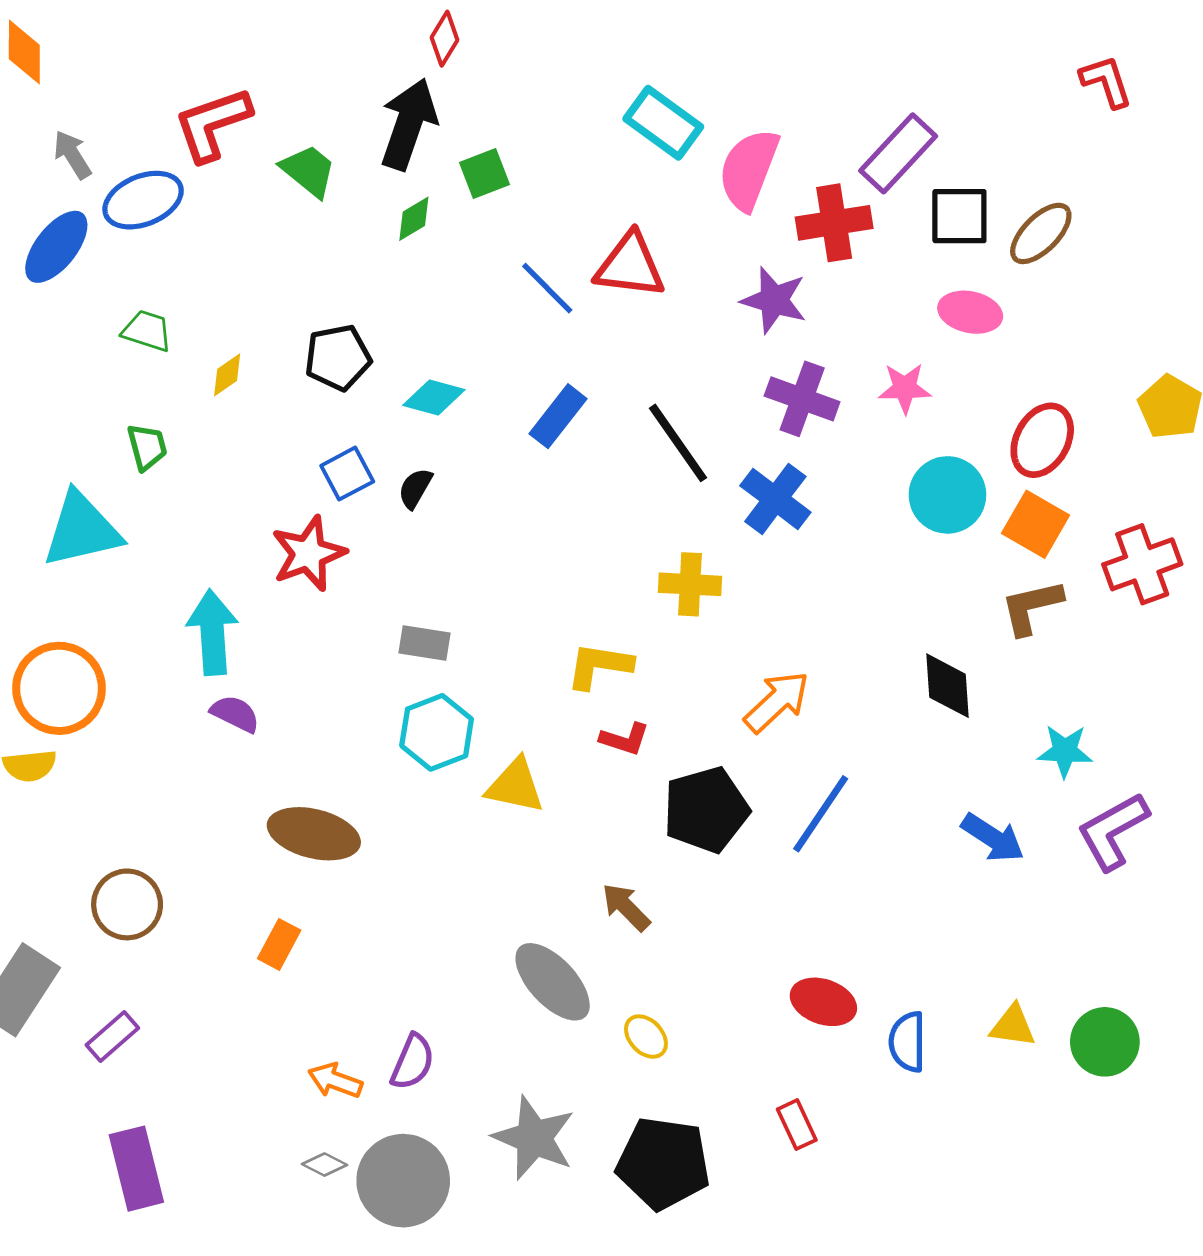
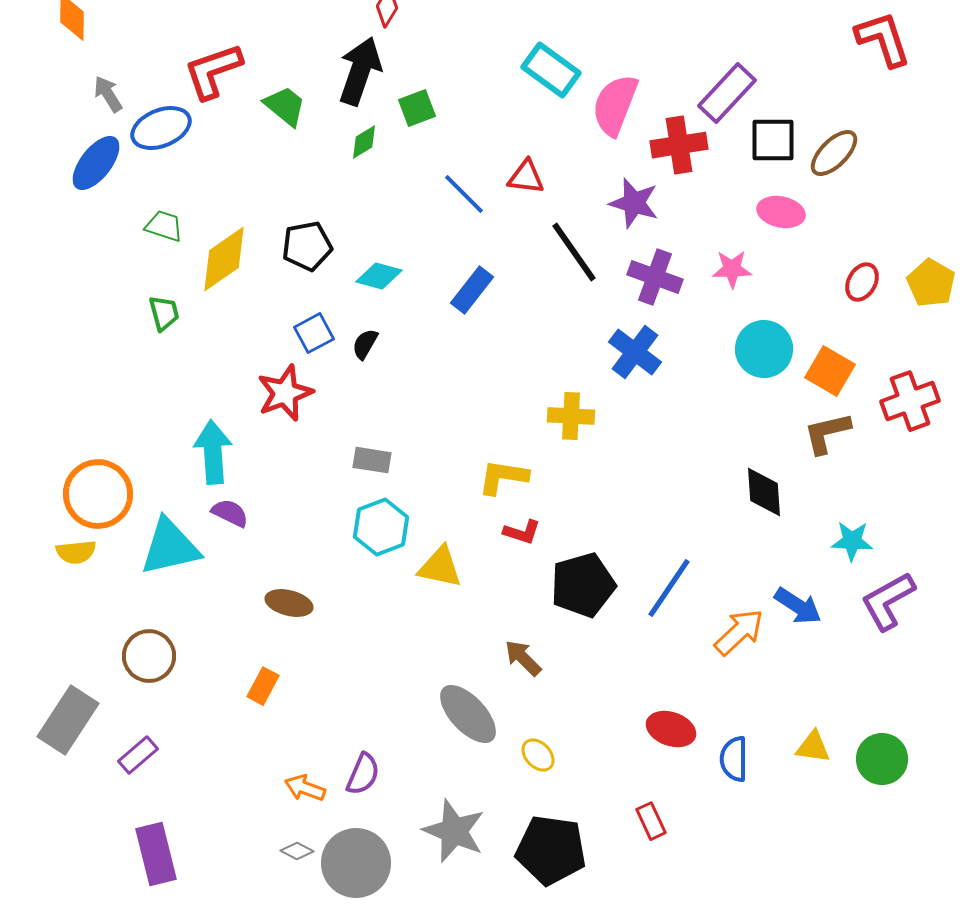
red L-shape: (1106, 81) -> (883, 39), size x1.4
red triangle: (630, 265) -> (526, 177), size x0.7
yellow diamond: (227, 375) -> (224, 259), size x2.0
red ellipse: (1042, 440) -> (862, 282), moved, size x0.7
black line: (678, 443) -> (574, 252), moved
cyan triangle: (82, 530) -> (170, 547), moved
orange arrow: (777, 702) -> (739, 632), moved
brown ellipse: (314, 834) -> (289, 603), size x0.7

